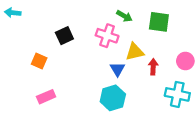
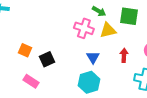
black square: (64, 36) -> (47, 59), moved
yellow triangle: (135, 52) -> (108, 30), moved
pink rectangle: (46, 97) -> (31, 81), turned 56

